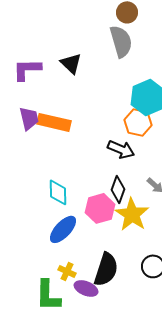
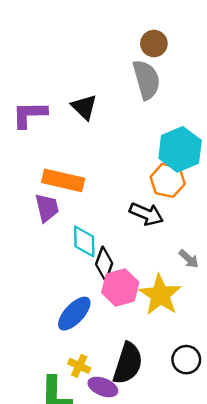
purple trapezoid: (29, 118) -> (47, 208), moved
black diamond: (118, 189) -> (104, 264), moved
cyan diamond: (58, 192) -> (84, 241), moved

